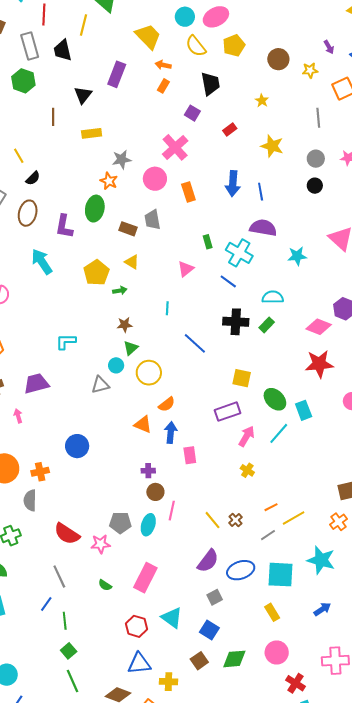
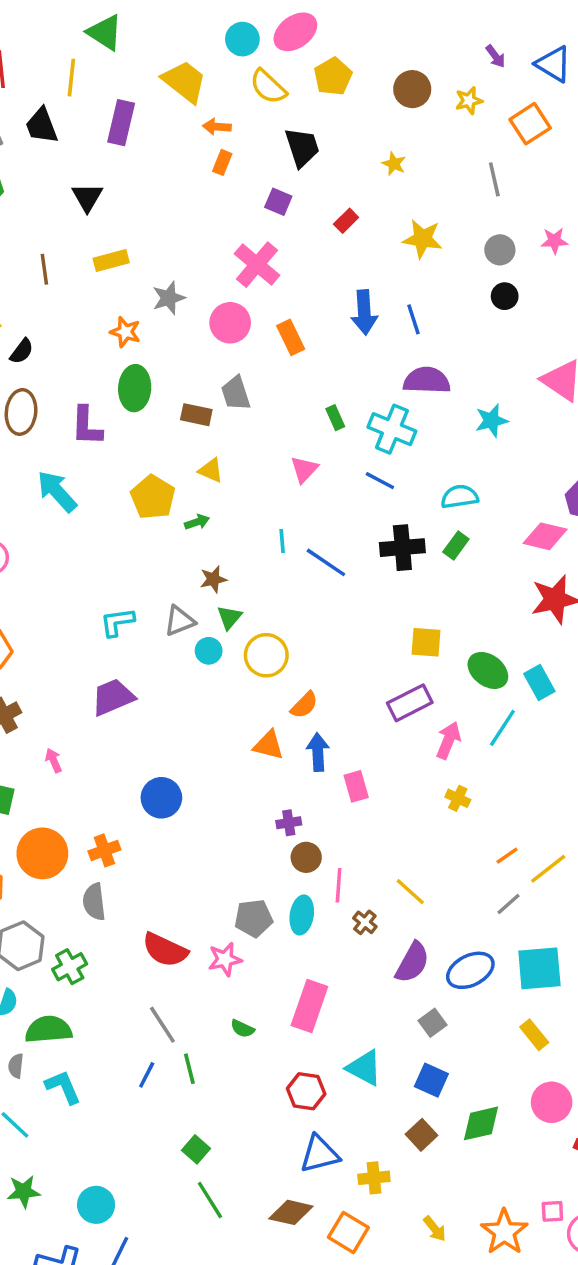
purple rectangle: (117, 74) -> (121, 123), moved
brown line: (53, 117) -> (44, 269), moved
orange star: (109, 181) -> (125, 332), moved
blue line: (195, 343) -> (326, 562), moved
purple trapezoid: (36, 384) -> (113, 697), moved
gray triangle: (100, 385) -> (180, 621), moved
brown cross: (235, 520) -> (365, 922), moved
green line: (65, 621) -> (189, 1069), moved

